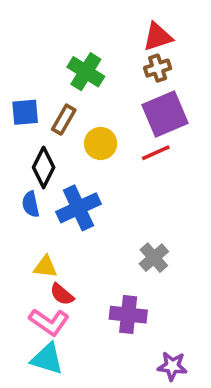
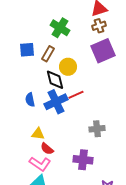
red line: (156, 153) -> (76, 95), moved
black diamond: (44, 167) -> (55, 80), moved, turned -40
gray cross: (154, 258) -> (97, 129), turned 35

